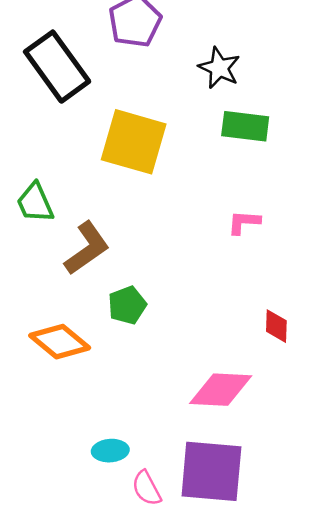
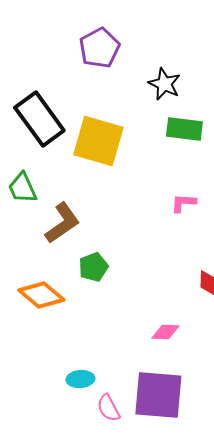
black rectangle: (57, 67) -> (39, 119), moved
pink diamond: (221, 390) -> (165, 332), size x0.6

